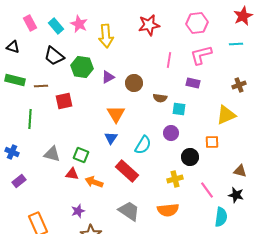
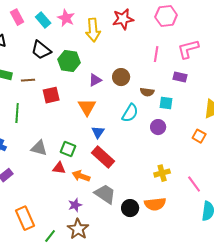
pink hexagon: (197, 23) -> (166, 16), moved
red star: (149, 25) -> (123, 19), moved
purple triangle: (108, 77) -> (95, 80), moved
orange triangle: (116, 114) -> (87, 107), moved
orange square: (212, 142) -> (199, 136), turned 32
cyan semicircle: (143, 145) -> (130, 113), moved
black circle: (190, 157) -> (130, 208), moved
red rectangle: (127, 171) -> (103, 157), moved
purple star: (78, 211) -> (75, 205), moved
gray trapezoid: (129, 211) -> (105, 194), moved

